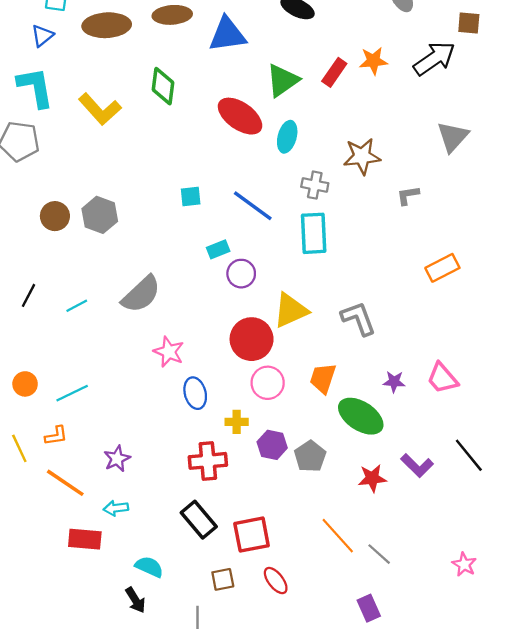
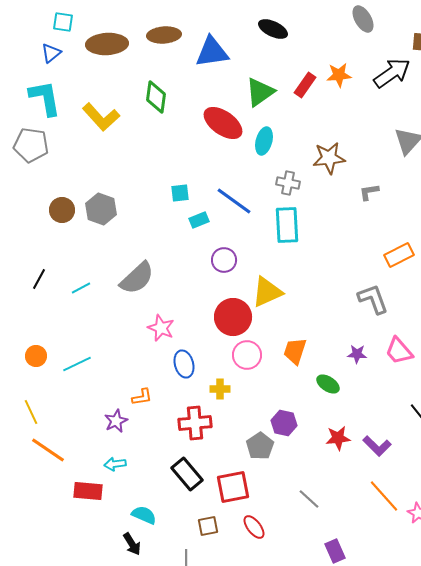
cyan rectangle: (218, 249) -> (199, 220), moved
gray L-shape: (358, 318) -> (373, 299), moved
green ellipse: (361, 416) -> (328, 384), size x0.6
orange L-shape: (56, 436) -> (142, 397), moved
purple hexagon: (272, 445) -> (284, 423), moved
gray pentagon: (310, 456) -> (260, 446), moved
purple L-shape: (417, 466) -> (377, 446), moved
orange line: (65, 483) -> (48, 450), moved
orange line: (338, 536) -> (384, 496), moved
gray line: (379, 554) -> (309, 499), moved

